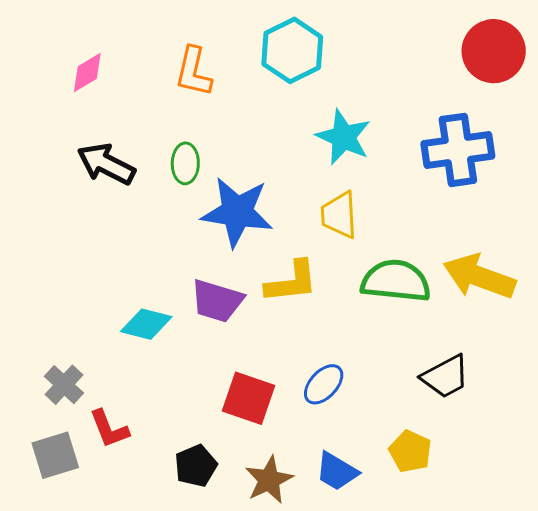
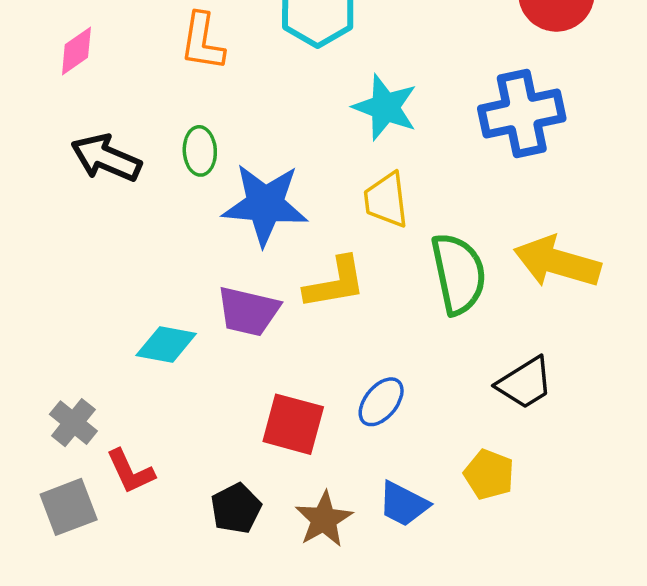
green semicircle: (396, 281) -> (459, 274), turned 76

